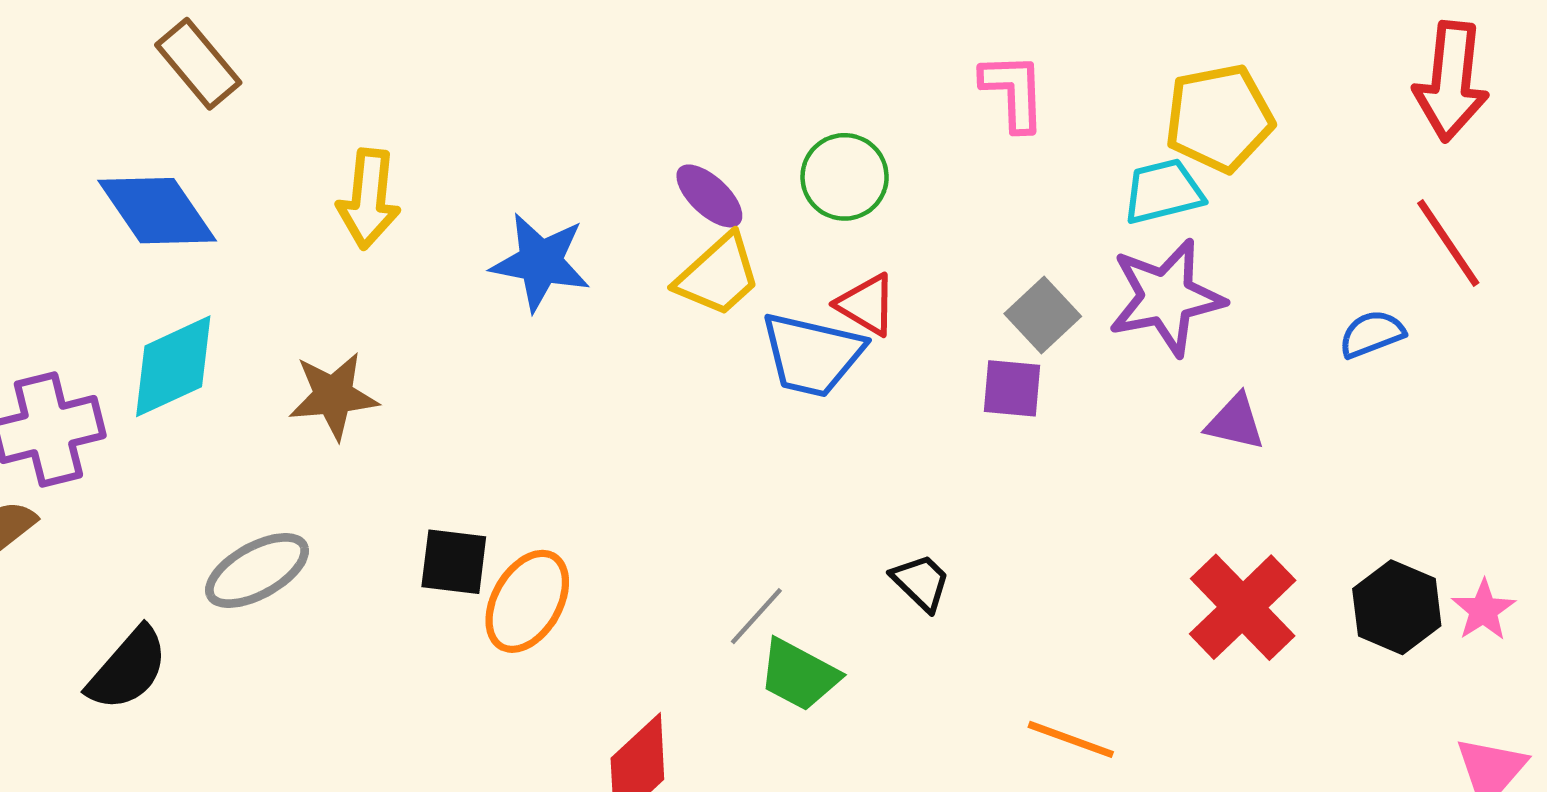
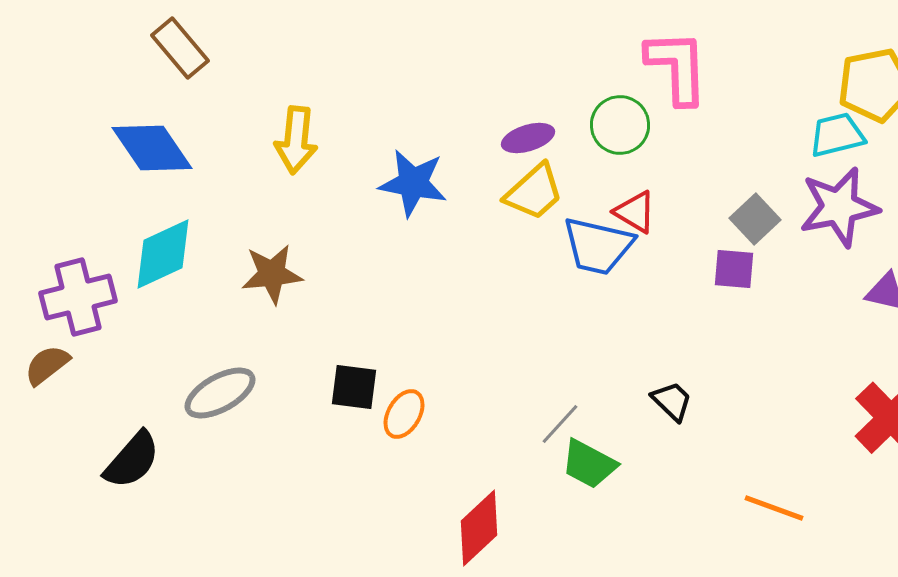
pink L-shape: (1013, 92) -> (677, 67), moved, size x1.4
purple ellipse: (709, 196) -> (528, 138), turned -60
orange ellipse: (527, 601) -> (404, 414), size x0.7

